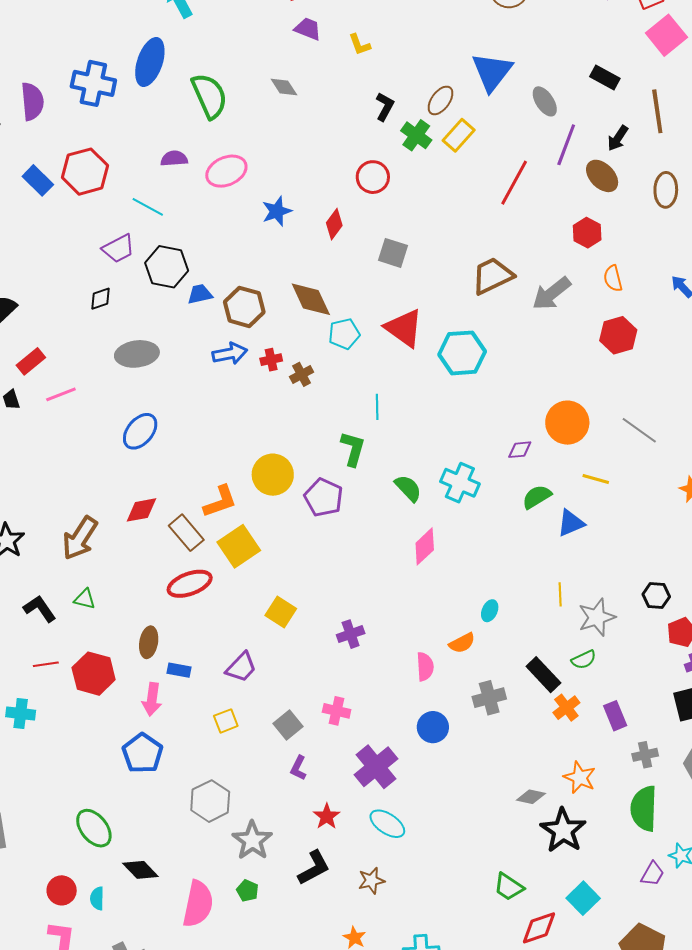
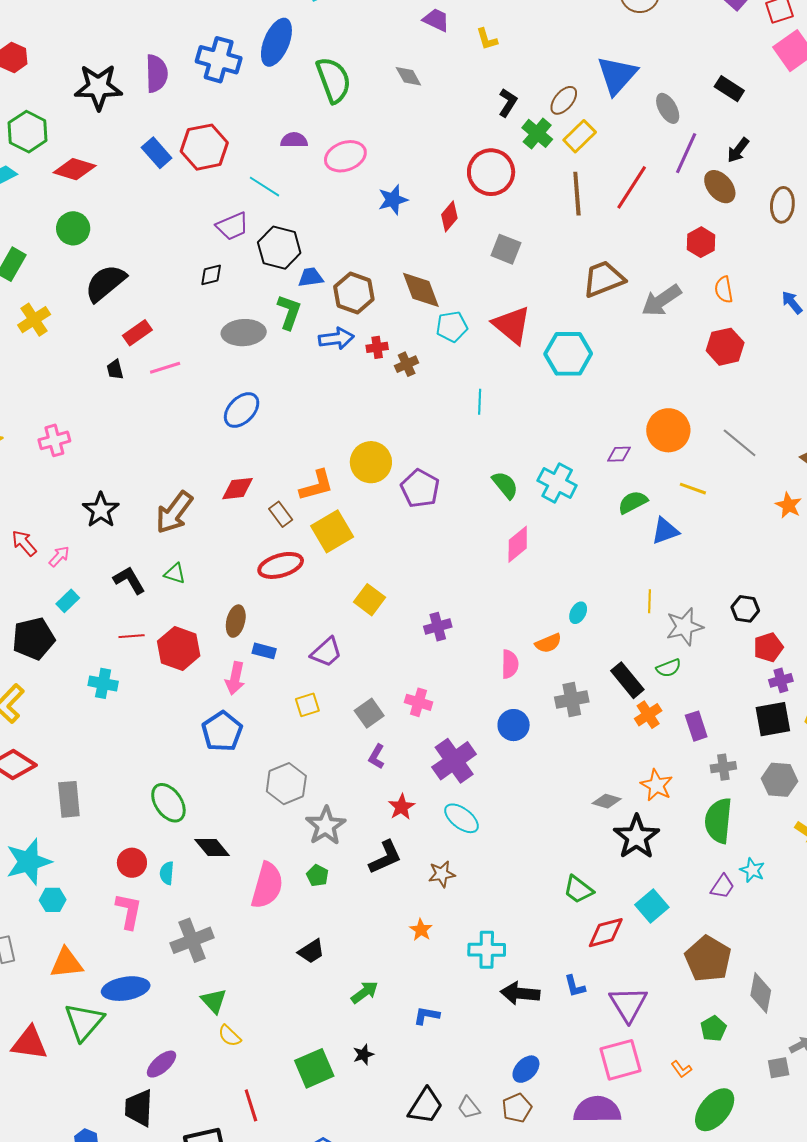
brown line: (657, 111) -> (577, 194), moved
red circle: (373, 177) -> (491, 172), size x1.4
green L-shape: (353, 449) -> (289, 312), moved
brown rectangle: (186, 533) -> (281, 514), size x0.7

